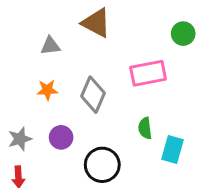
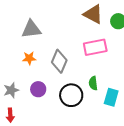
brown triangle: (96, 23) -> (93, 14), moved
gray triangle: (50, 46) -> (31, 29), size x1.5
black circle: (102, 165) -> (71, 95), moved

